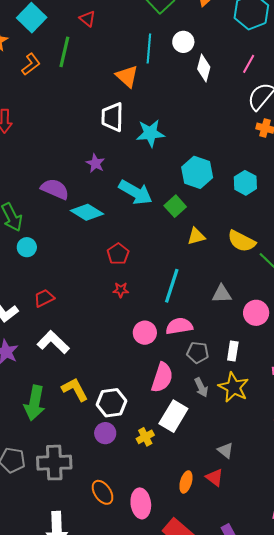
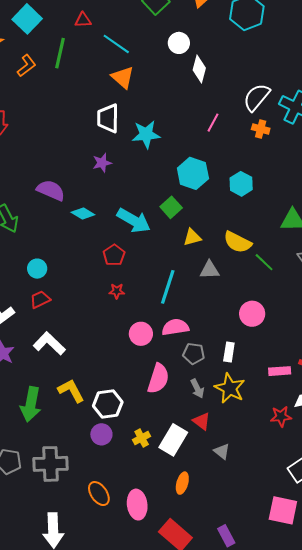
red triangle: (87, 19) -> (83, 20), turned -42
cyan line: (149, 48) -> (116, 44), moved, turned -60
pink line: (249, 64) -> (213, 123), moved
purple star: (95, 163) -> (102, 163), moved, turned 30
cyan arrow: (136, 192) -> (134, 220), moved
cyan diamond: (87, 212) -> (83, 213), size x0.7
cyan circle: (27, 247) -> (37, 269), moved
gray triangle: (222, 294) -> (210, 270), moved
white rectangle: (173, 416) -> (173, 440), moved
red triangle: (215, 477) -> (202, 421), moved

